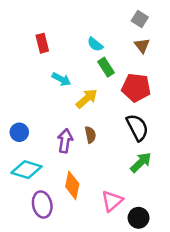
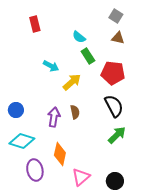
red rectangle: (42, 43) -> (35, 24), moved
brown triangle: (142, 46) -> (118, 38), turned -40
pink triangle: (112, 201) -> (81, 177), moved

